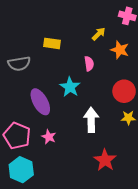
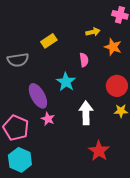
yellow arrow: (99, 34) -> (93, 32), turned 32
yellow rectangle: (52, 43) -> (49, 41), turned -42
pink star: (49, 137) -> (48, 119), moved

